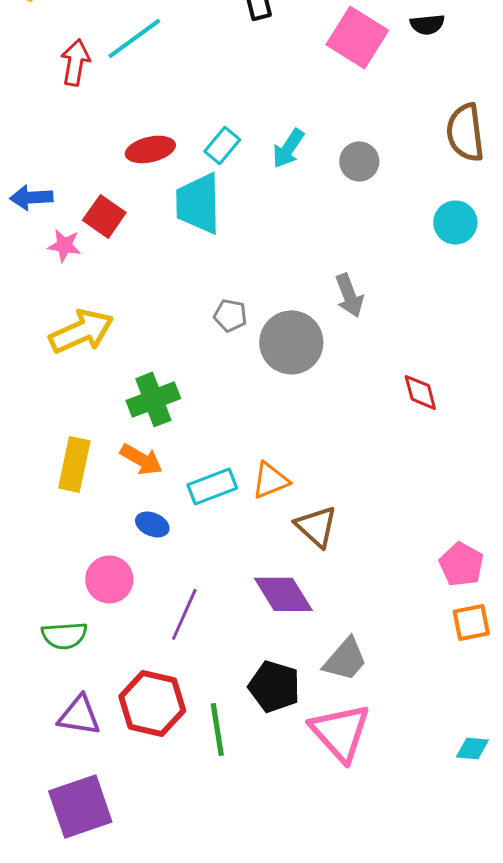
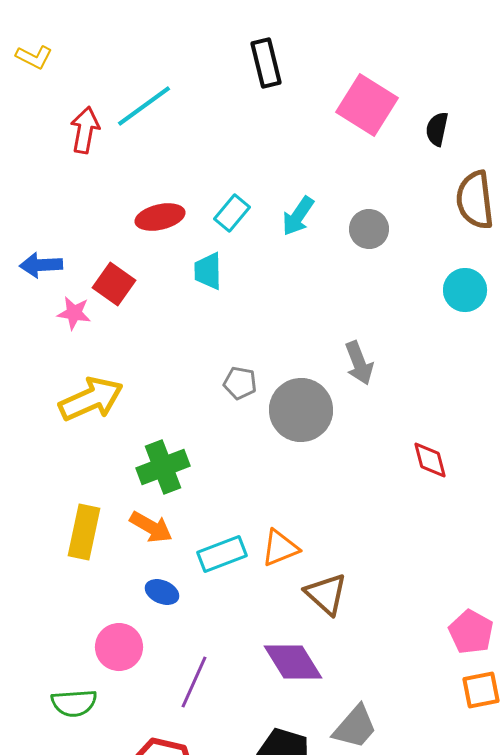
black semicircle: (427, 24) -> (437, 129), moved, turned 108
cyan trapezoid: (198, 203) -> (208, 271), size x0.6

